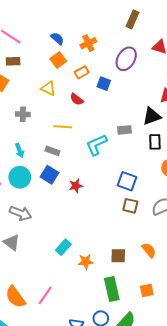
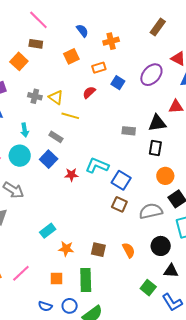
purple ellipse: (126, 59) -> (151, 75), moved
orange square: (58, 60) -> (71, 56), moved
yellow triangle: (48, 88) -> (56, 97), moved
red semicircle: (77, 99) -> (89, 92), turned 88
cyan L-shape: (96, 145) -> (97, 165), moved, turned 35
orange square: (147, 290) -> (57, 279), moved

